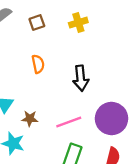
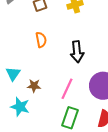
pink line: (69, 122) -> (67, 89), turned -45

